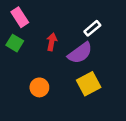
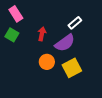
orange circle: (39, 87) -> (47, 62), moved

